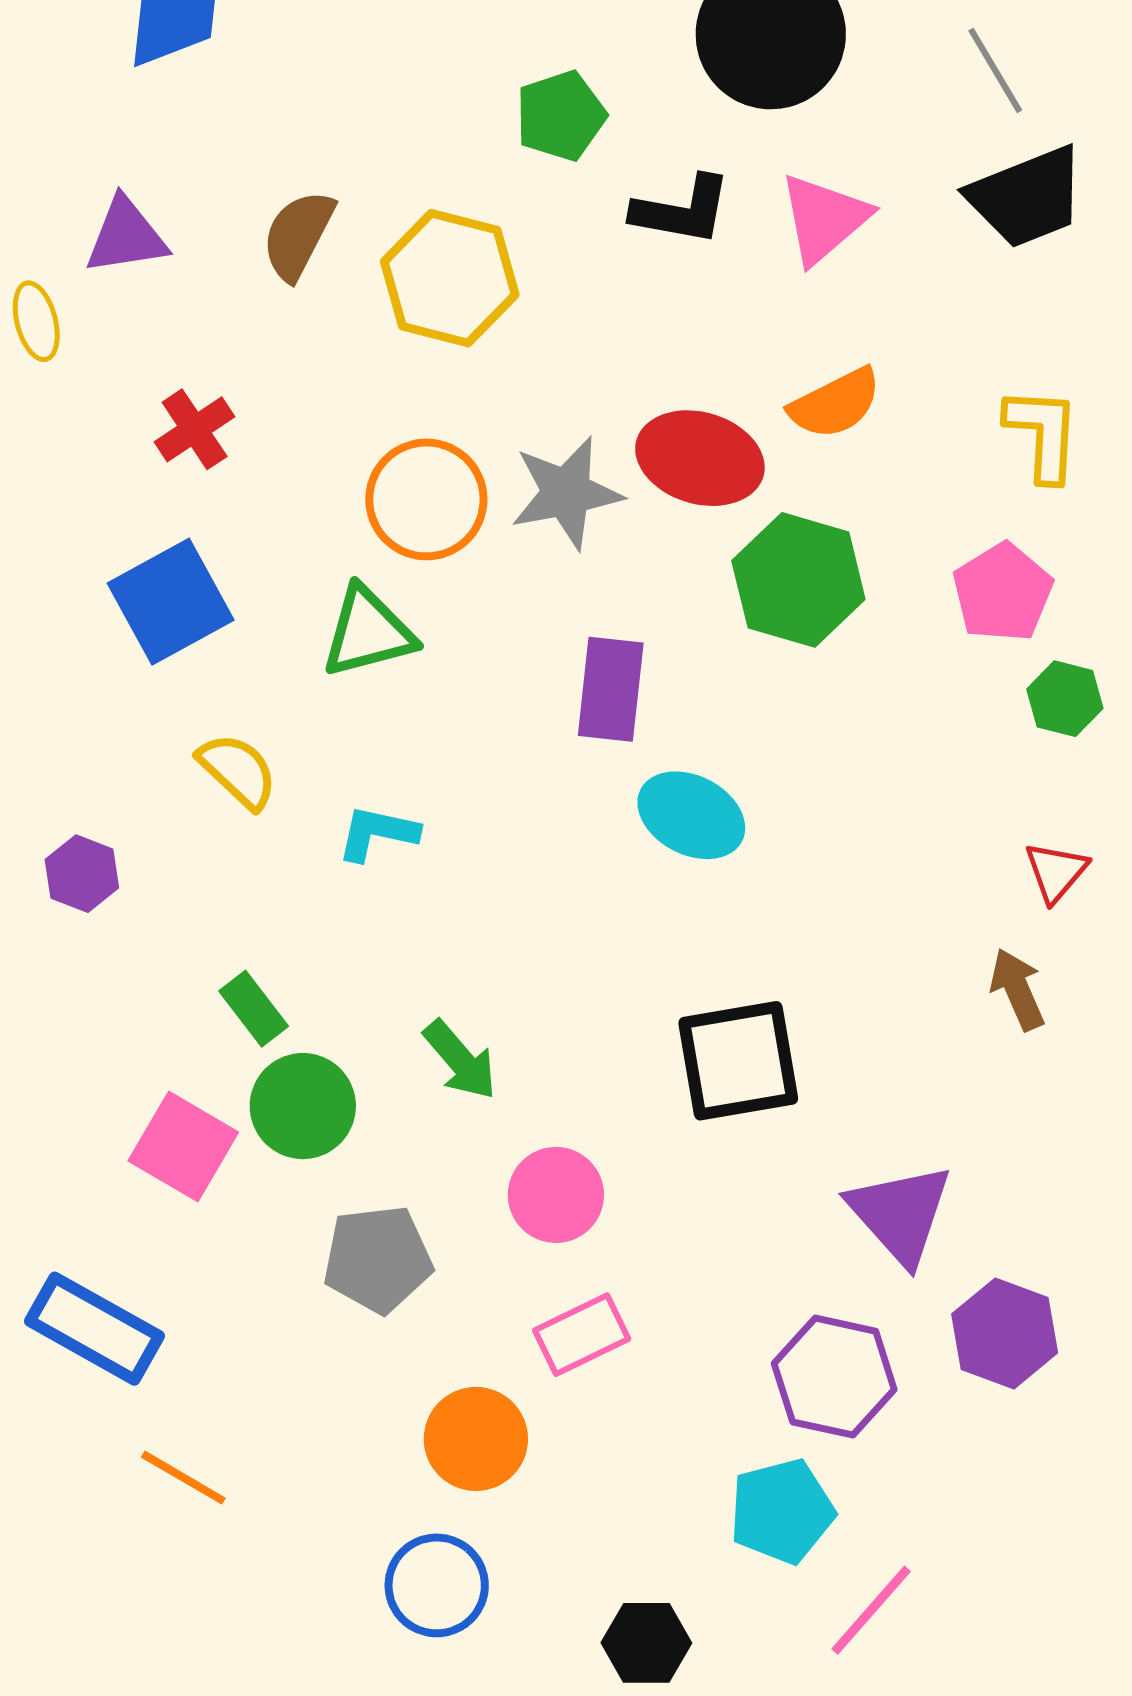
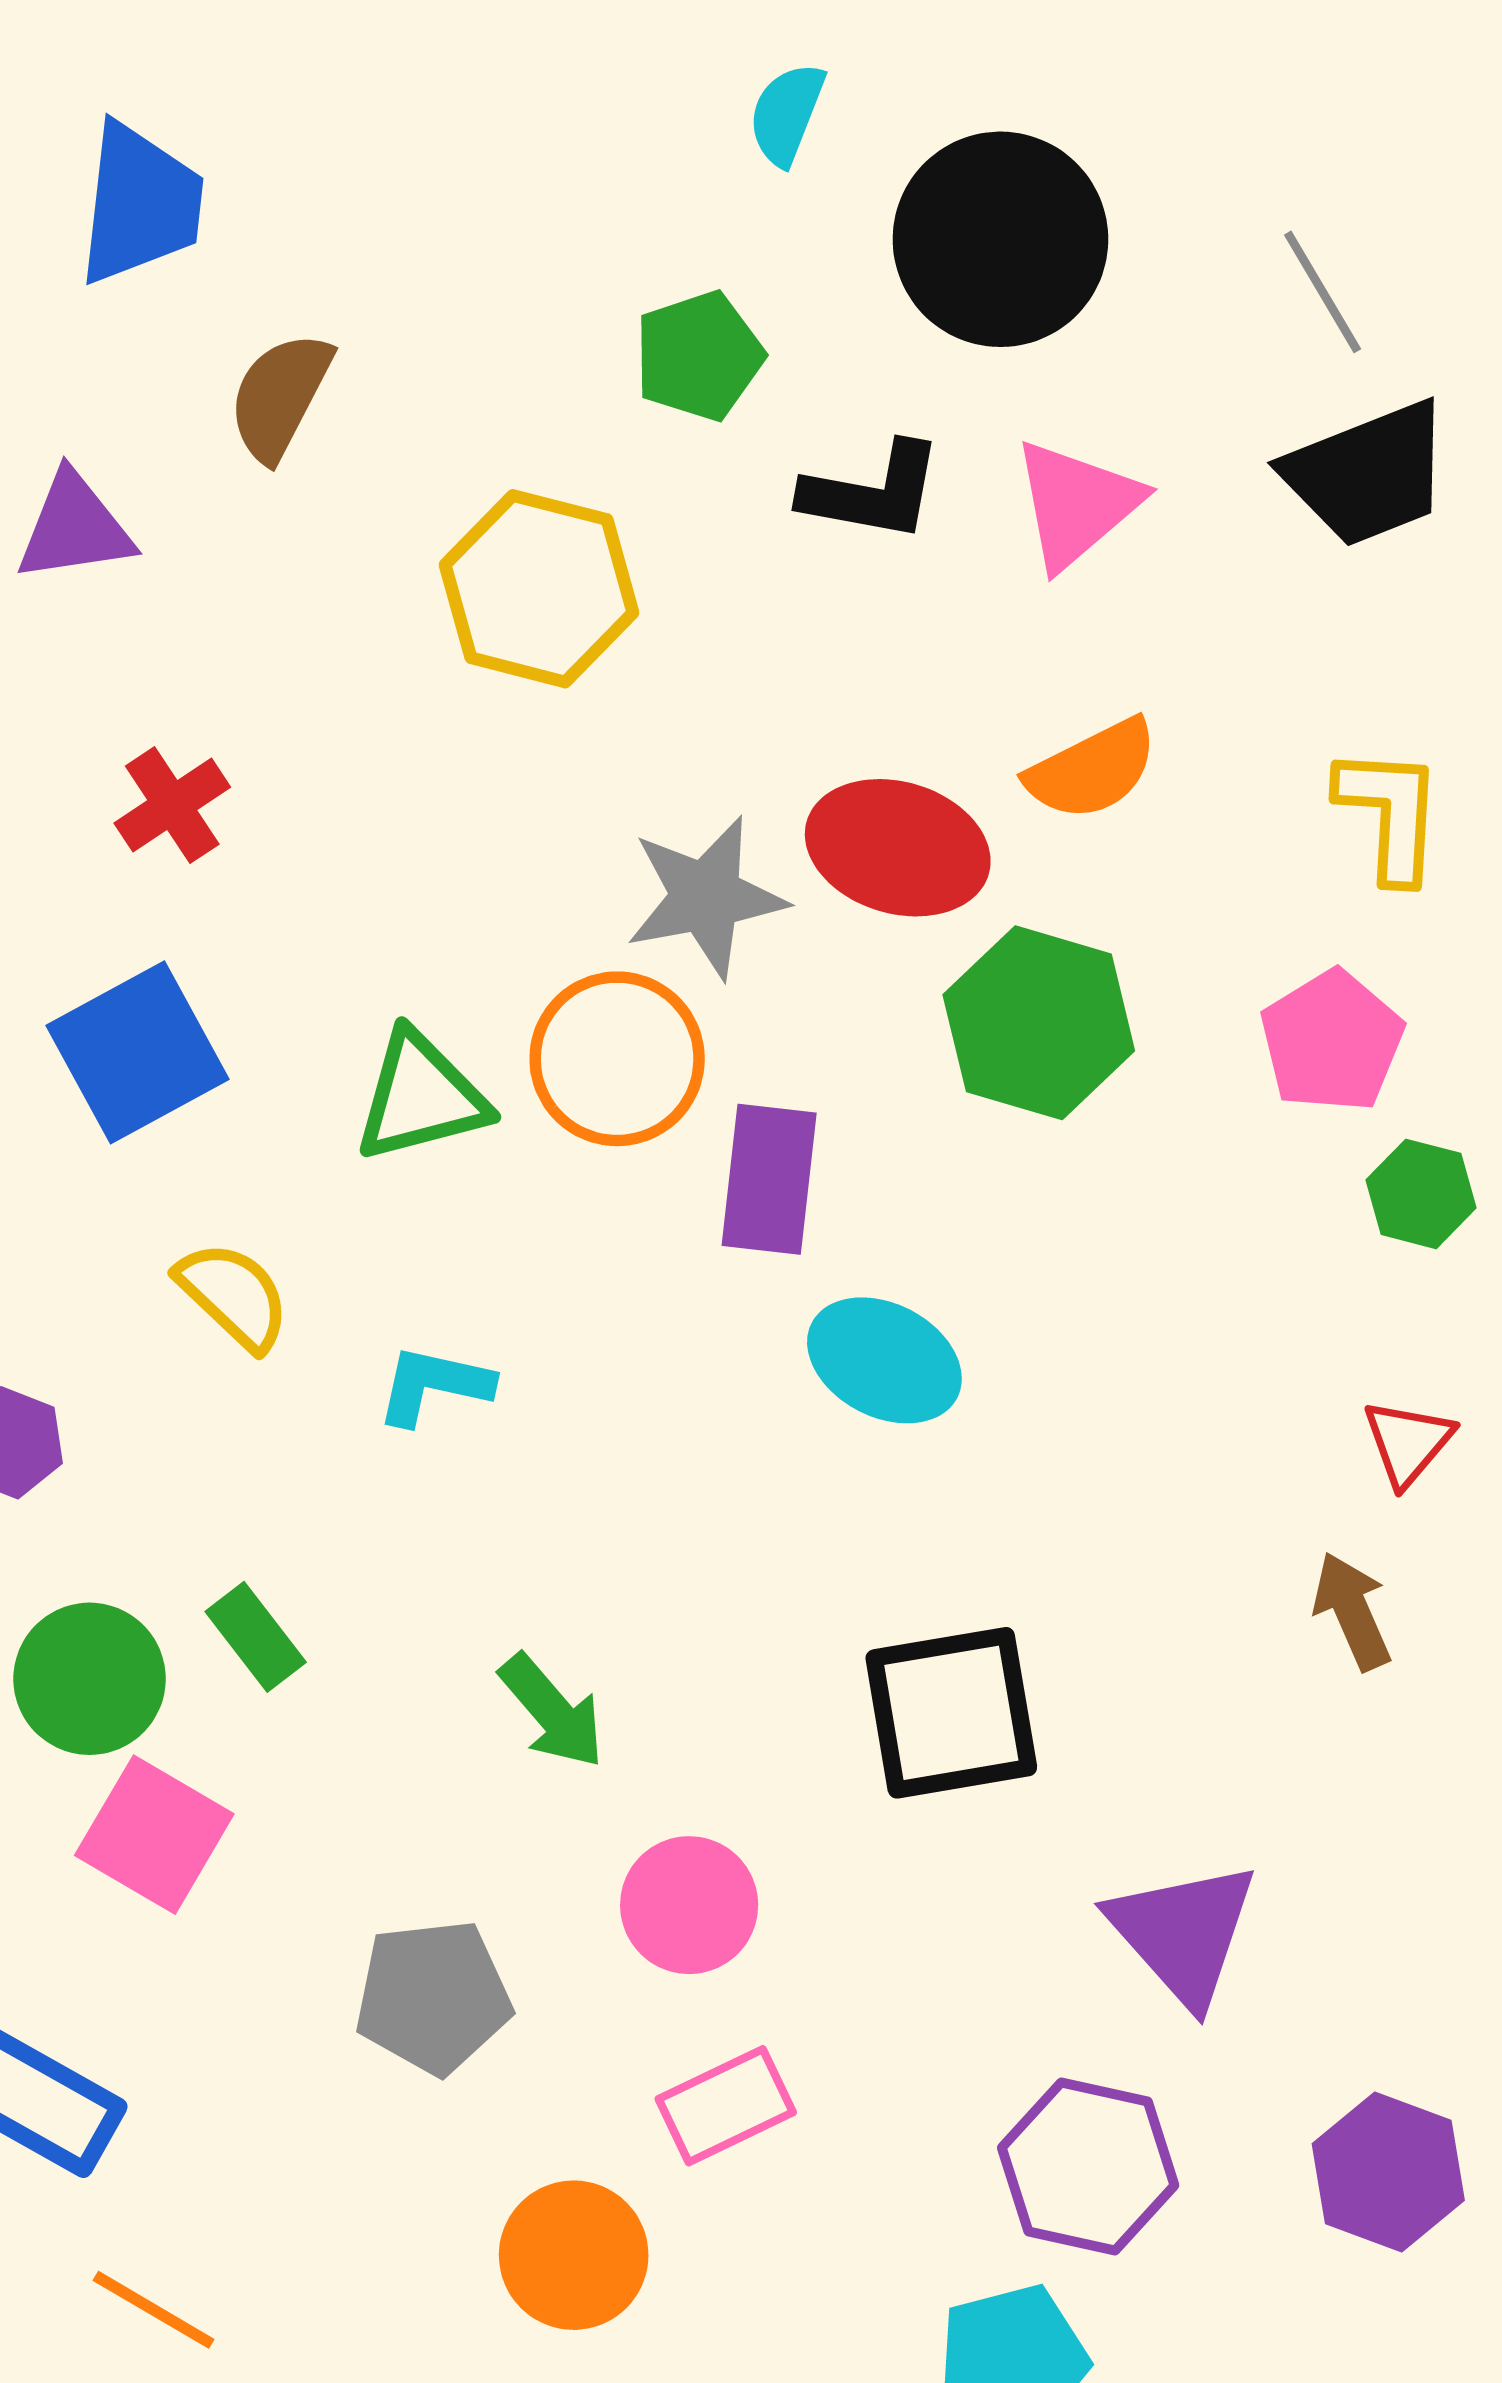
brown semicircle: (298, 235) -> (280, 396), moved
orange circle: (426, 499) -> (617, 1059), moved
green circle: (303, 1106) -> (90, 1679), moved
purple hexagon: (1005, 1333) -> (1388, 2172), moved

